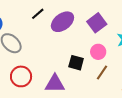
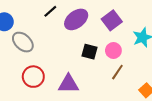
black square: (76, 63) -> (90, 52), moved

